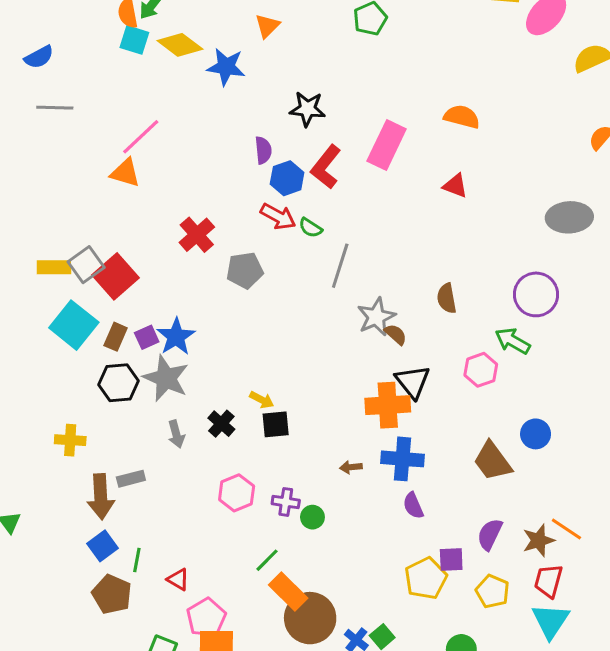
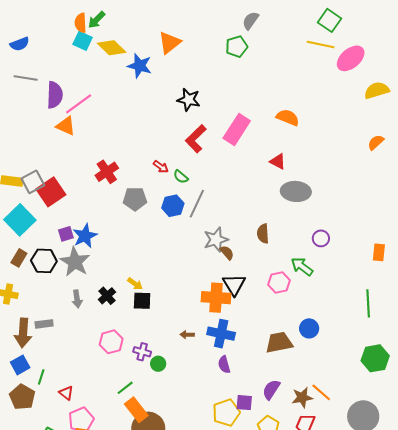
orange triangle: (267, 26) -> (170, 43), size x1.4
purple semicircle: (263, 150) -> (55, 95), moved, size x1.5
blue hexagon: (287, 178) -> (173, 206), moved
red arrow: (278, 216) -> (161, 167), size x0.7
gray ellipse: (569, 217) -> (296, 191), moved
purple circle: (536, 294) -> (321, 238), size x0.6
brown rectangle: (116, 337) -> (19, 258), moved
brown trapezoid: (493, 461) -> (279, 343), turned 108

